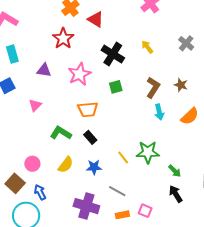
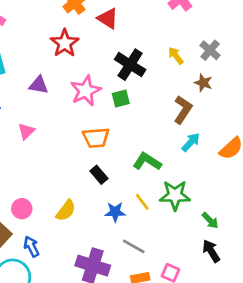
gray cross: (186, 43) -> (210, 50), moved
brown star: (181, 85) -> (203, 83), moved
green square: (116, 87) -> (121, 99), moved
cyan arrow: (159, 112) -> (191, 142), turned -126
green L-shape: (61, 133) -> (147, 162), moved
blue star: (94, 167) -> (115, 212), moved

